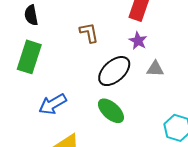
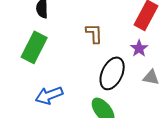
black ellipse: (114, 71) -> (112, 73), turned -32

